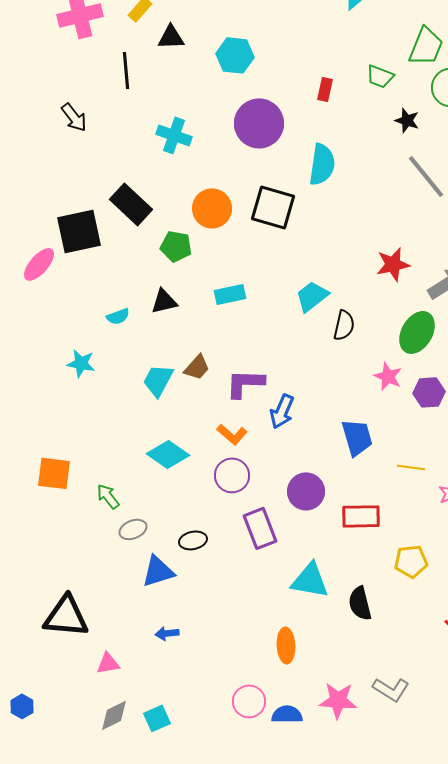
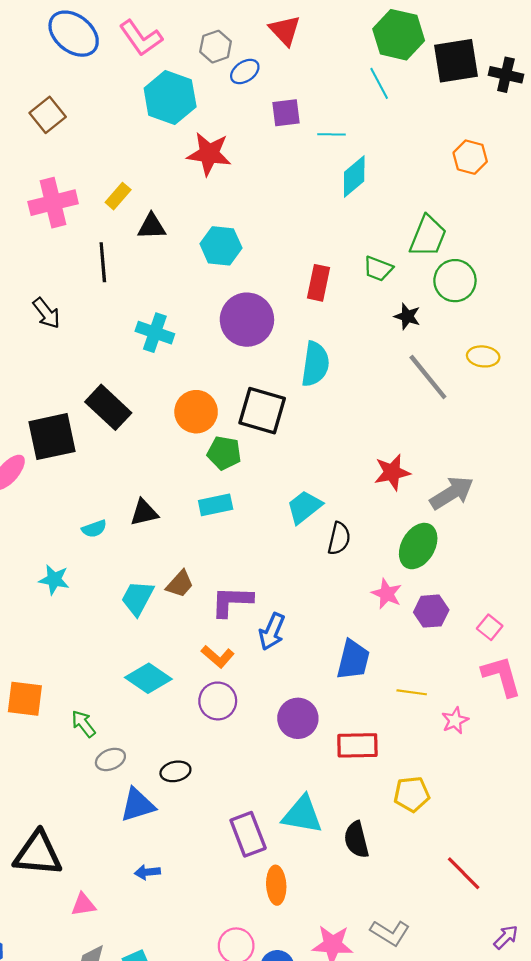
red rectangle: (325, 89) -> (318, 283), size x1.4
green pentagon: (176, 246) -> (224, 453), moved
blue trapezoid: (357, 437) -> (353, 660), turned 30
purple rectangle: (260, 528) -> (248, 834), moved

